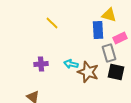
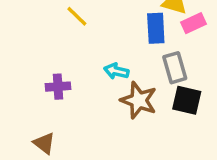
pink rectangle: (120, 38) -> (194, 23), moved
cyan arrow: (71, 64) -> (116, 71), moved

